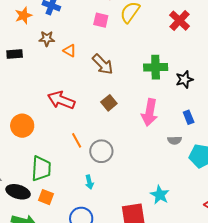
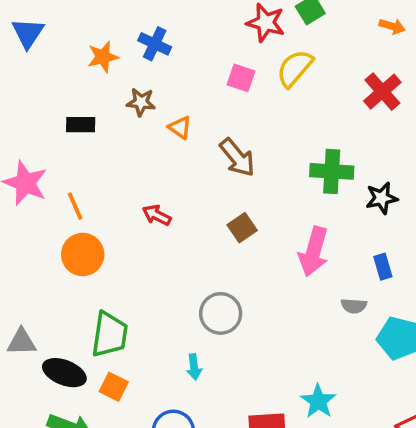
red arrow: (61, 100) -> (157, 215), size x0.6
orange line: (77, 140) -> (75, 206), moved

